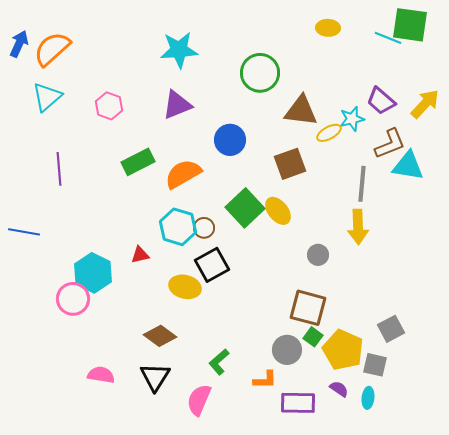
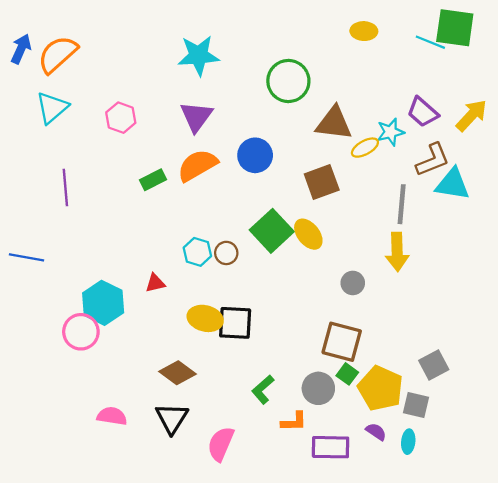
purple triangle: (177, 105) -> (196, 117), turned -32
green rectangle: (138, 162) -> (153, 180), size x0.7
orange semicircle: (183, 174) -> (197, 165), moved
cyan hexagon: (178, 227) -> (197, 252), size x0.7
black square: (212, 265) -> (235, 323), moved, turned 32
green L-shape: (219, 362) -> (263, 389), moved

